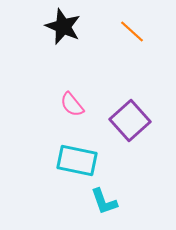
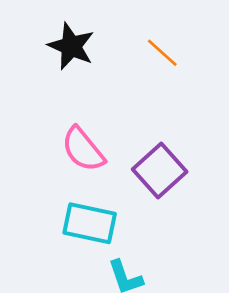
pink semicircle: (72, 105) -> (83, 149), size x1.4

